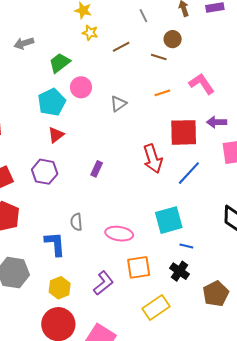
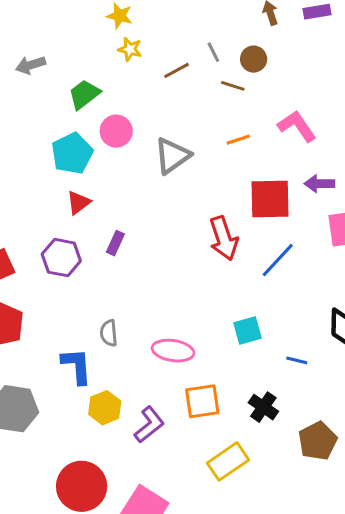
gray line: (143, 16) -> (213, 52), moved
gray triangle: (118, 104) -> (172, 156), size x1.5
purple rectangle: (97, 169) -> (115, 243), moved
cyan square: (169, 220) -> (248, 330), size x0.7
blue line: (186, 246) -> (297, 360), moved
yellow hexagon: (60, 288) -> (105, 408), moved

